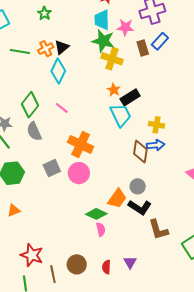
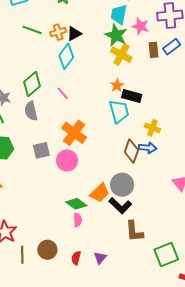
black rectangle: (130, 97) -> (132, 96), turned 36
gray circle: (138, 186) -> (122, 185), size x1.5

